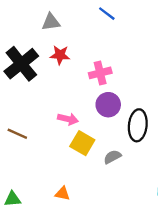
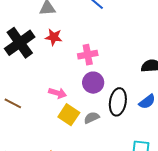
gray semicircle: (112, 157) -> (92, 118), moved

